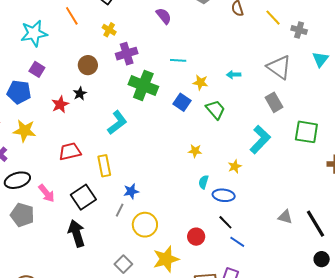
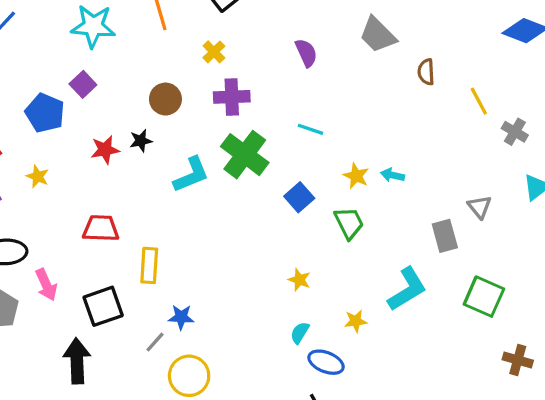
gray triangle: (279, 67) -> (480, 207), moved, size x0.6
yellow star: (200, 82) -> (356, 176), moved
cyan L-shape: (117, 123) -> (191, 175), moved
yellow star: (24, 131) -> (38, 176), size x0.6

